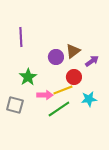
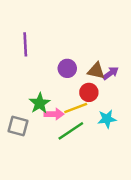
brown triangle: (73, 51) -> (96, 71), moved, turned 49
green star: (28, 77) -> (40, 103), moved

